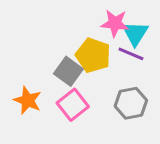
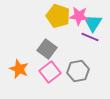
yellow pentagon: (93, 55) -> (58, 16), moved
gray hexagon: (131, 103) -> (78, 71), moved

